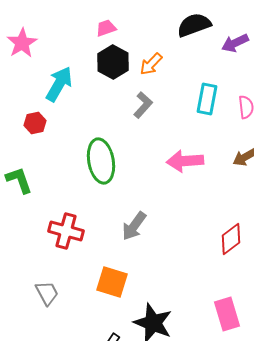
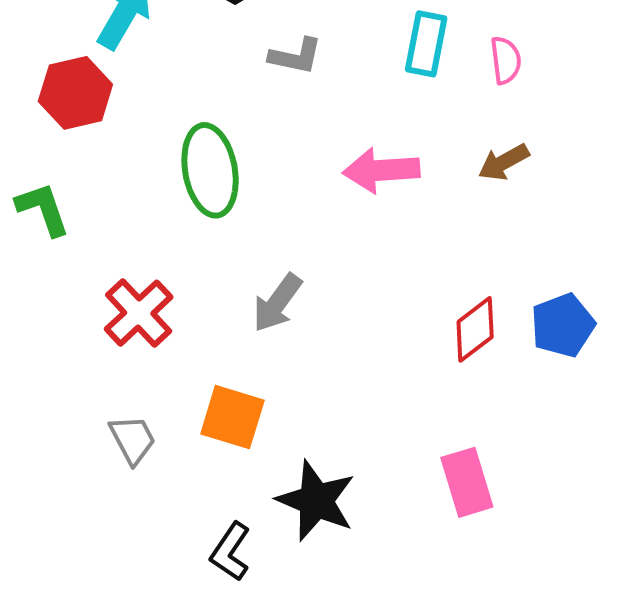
gray L-shape: (143, 105) -> (296, 56), turned 60
red hexagon: (35, 123) -> (75, 93), size x1.6
red cross: (66, 231) -> (139, 313), turned 32
gray trapezoid: (47, 293) -> (133, 439), moved

